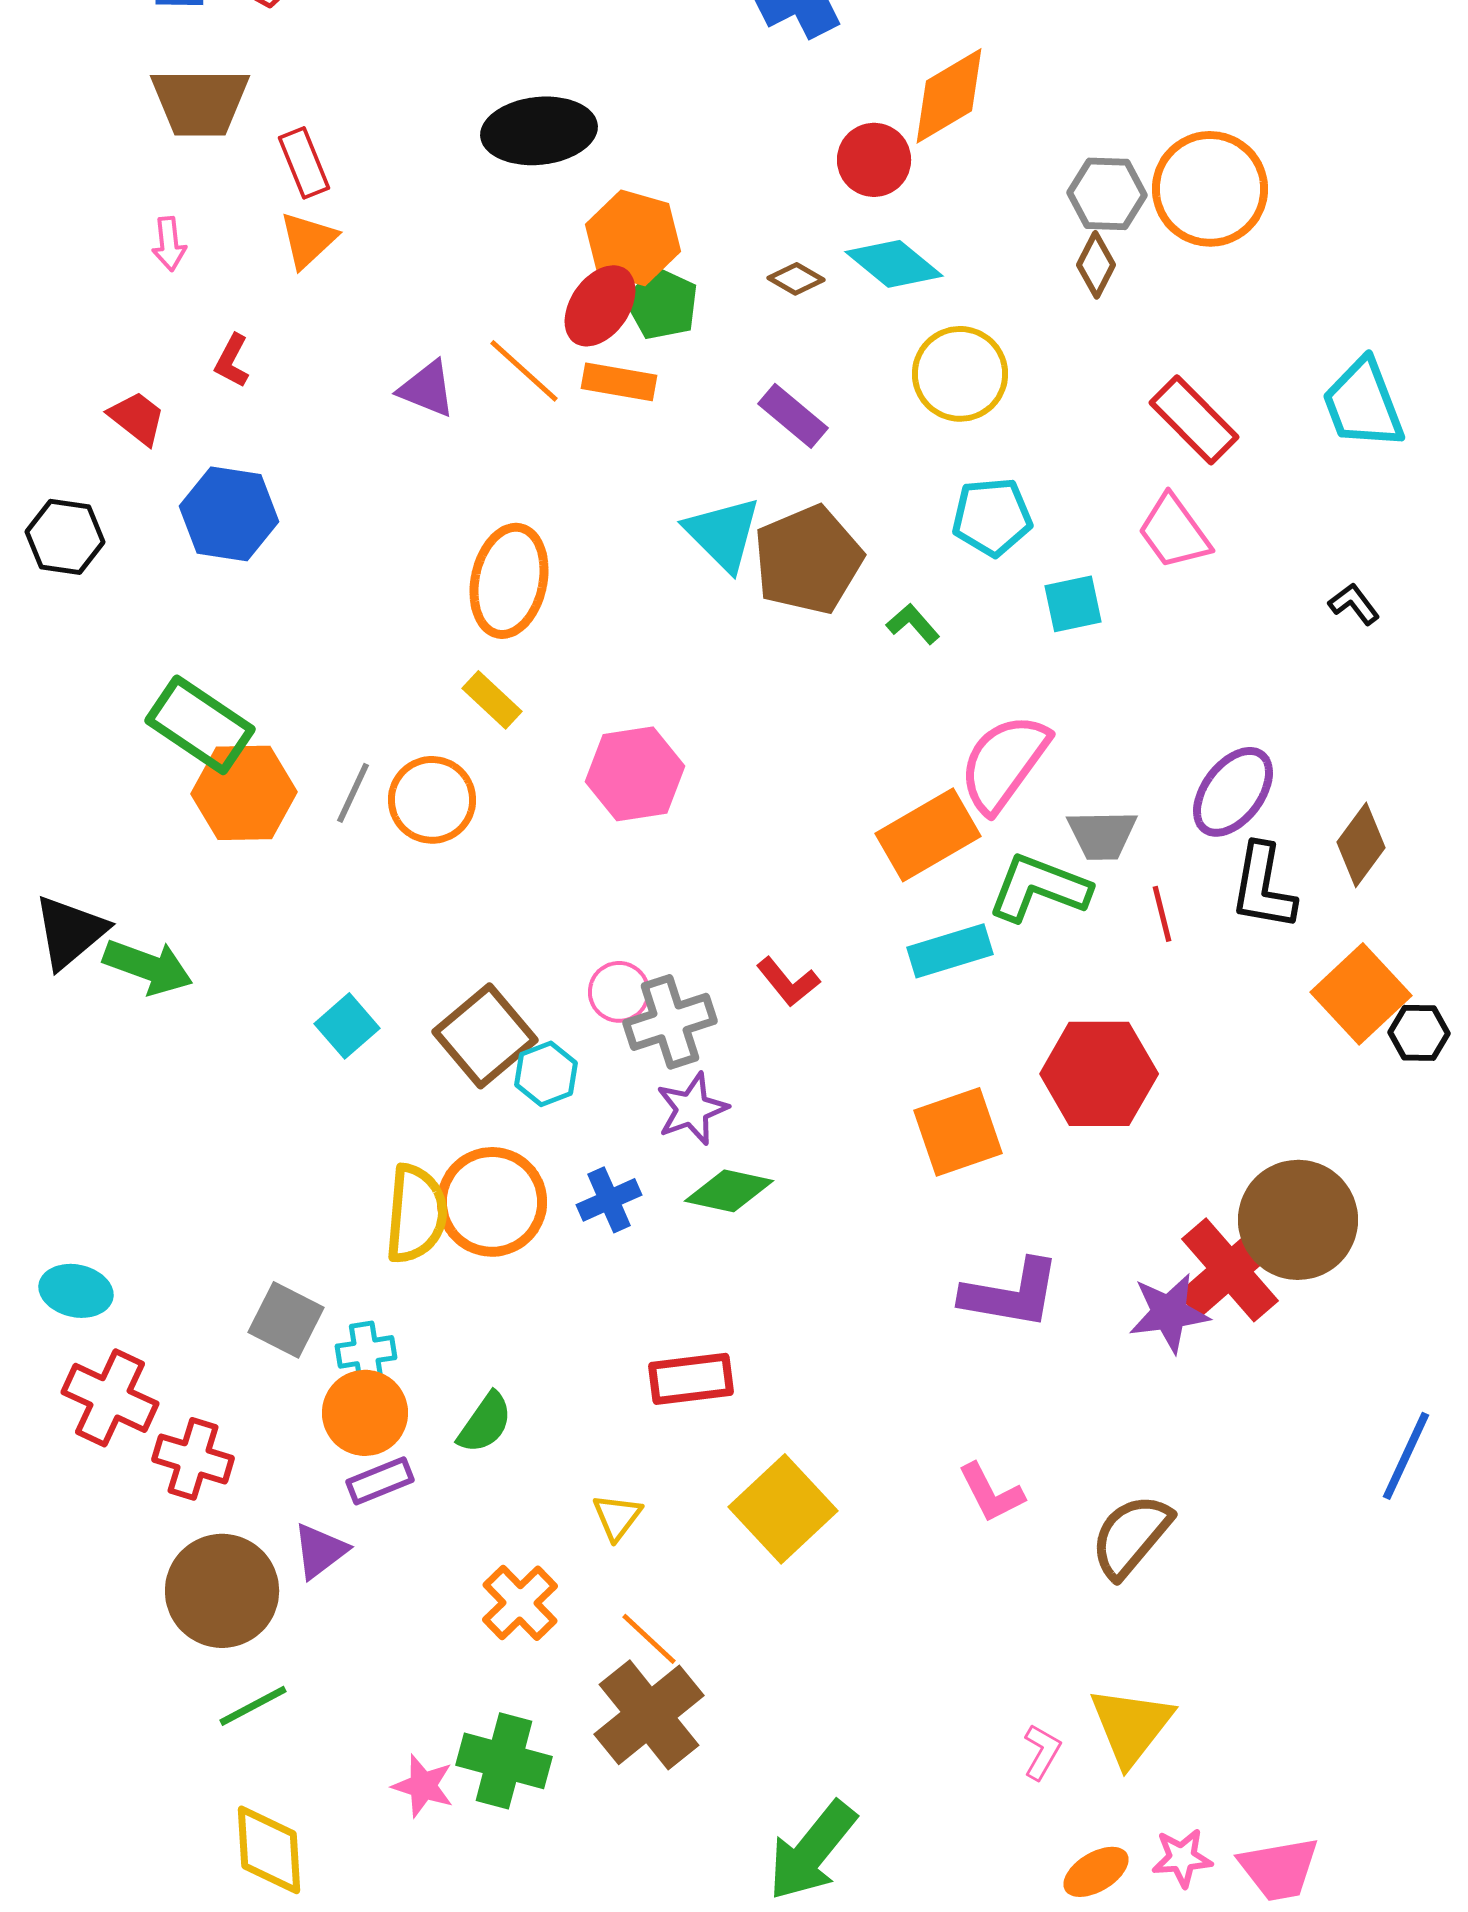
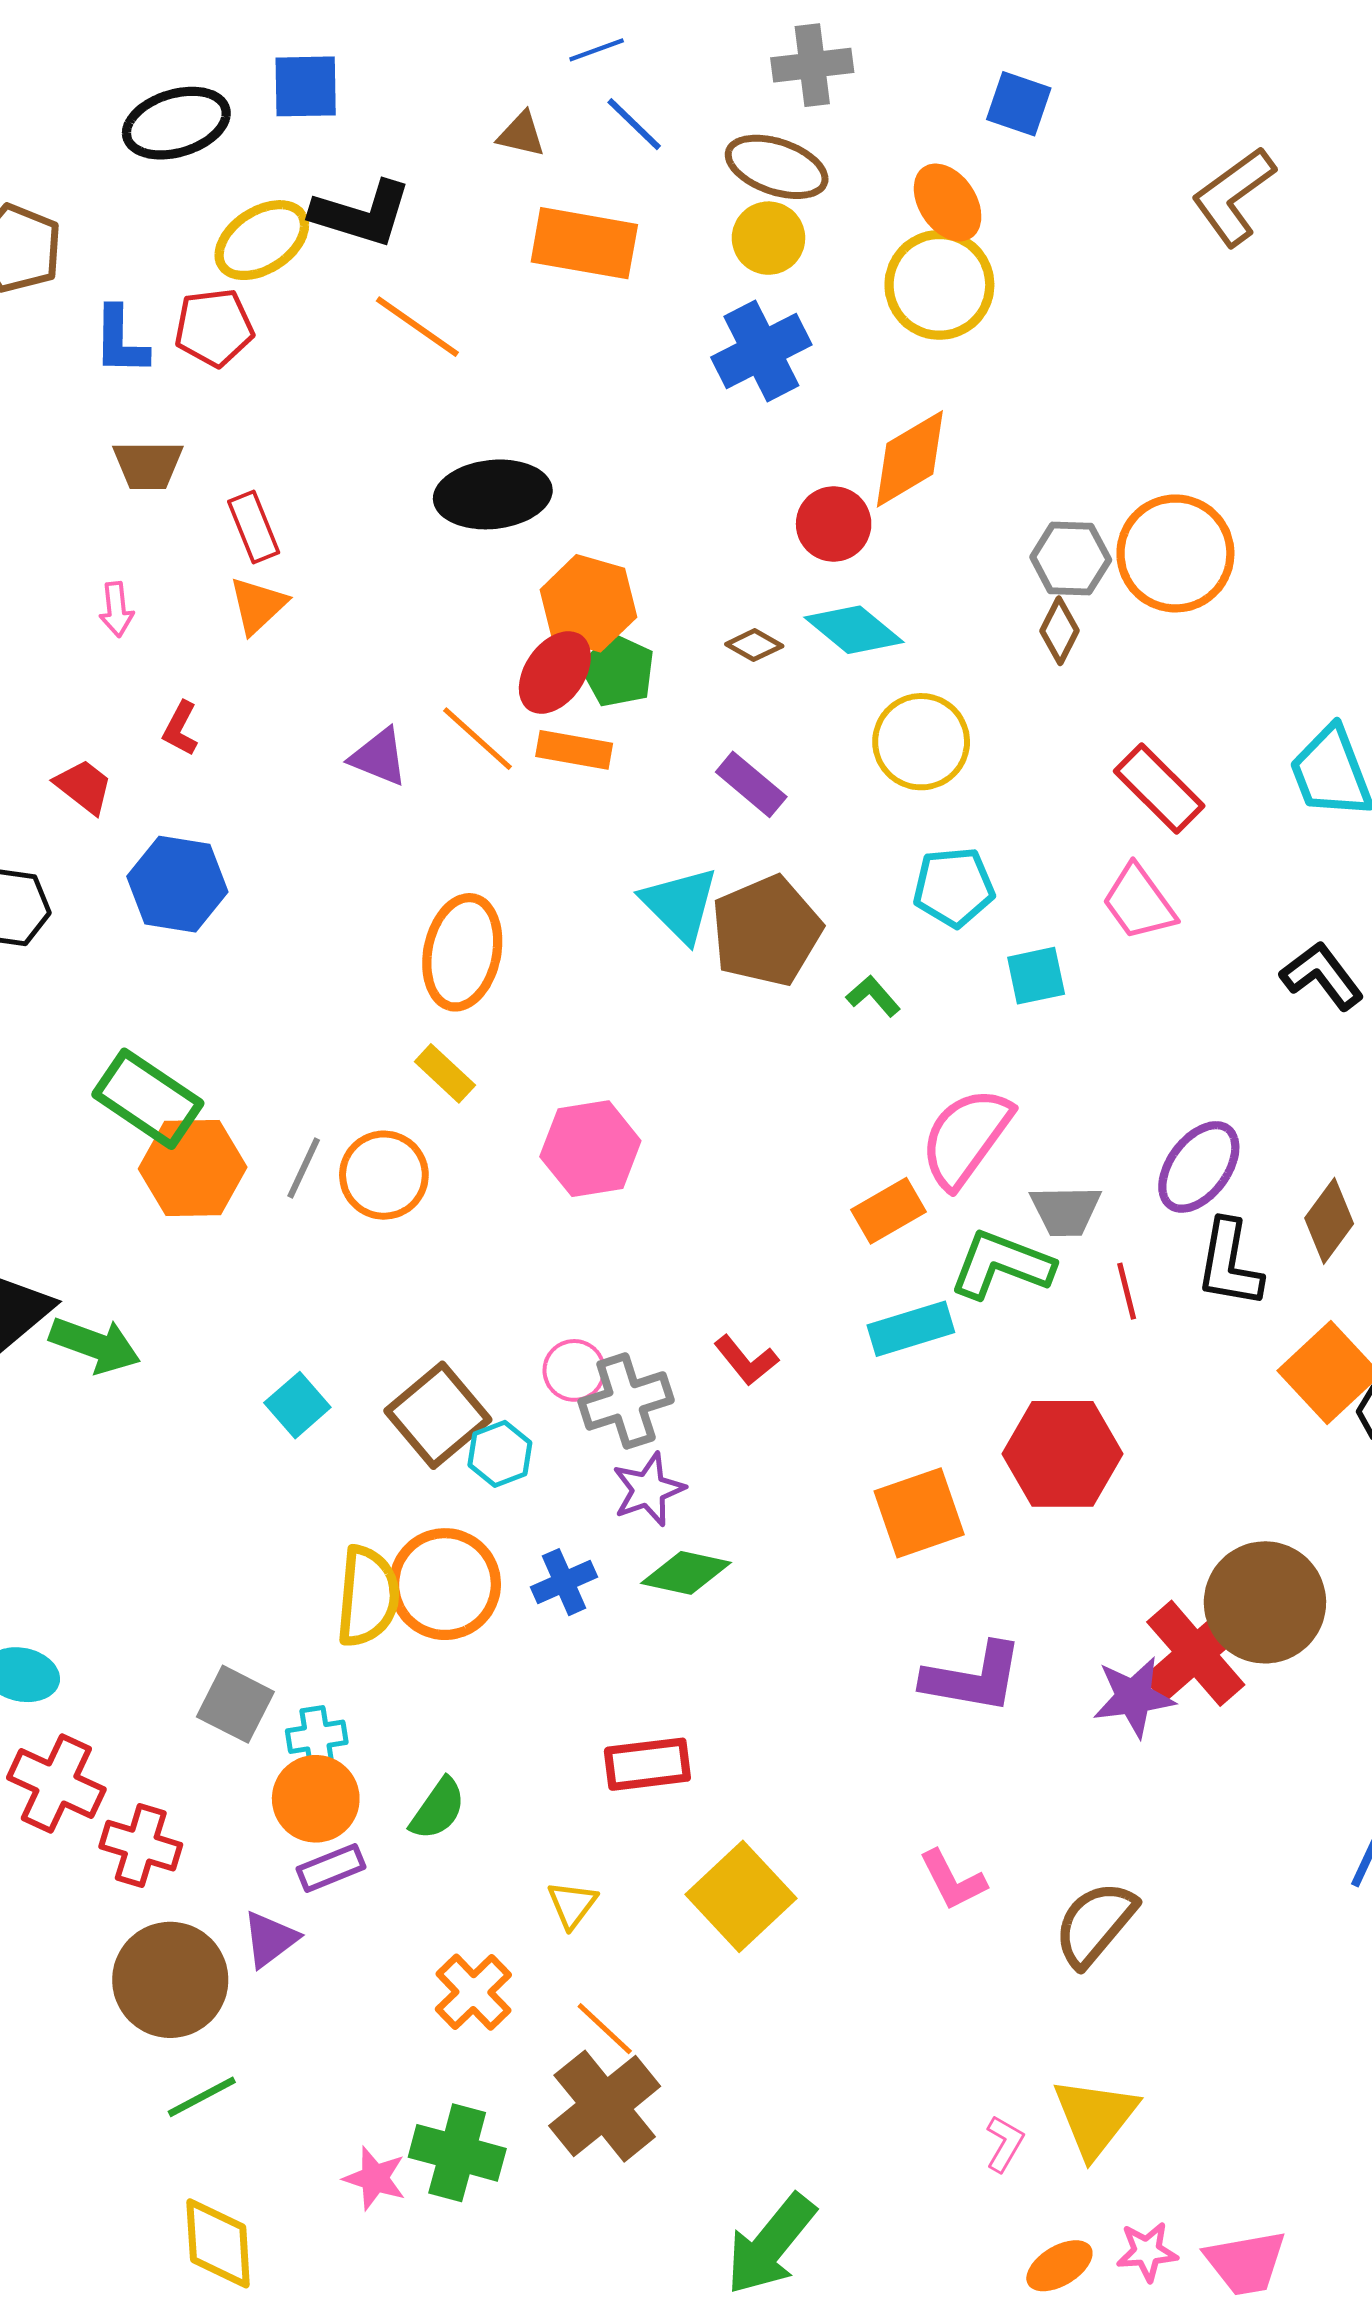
brown trapezoid: (200, 102) -> (148, 465), size x0.7
black L-shape: (1354, 604) -> (1322, 976), size x1.6
orange rectangle: (928, 835) -> (889, 1211), size x0.7

